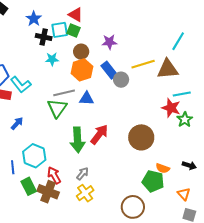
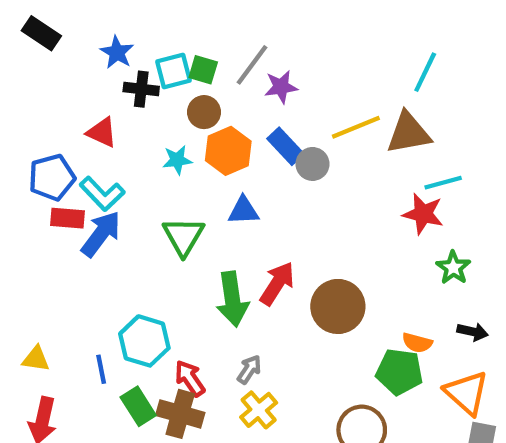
red triangle: (76, 15) -> (102, 132), moved
brown circle: (81, 52) -> (204, 112), moved
cyan star: (52, 59) -> (177, 160), moved
gray line: (64, 93) -> (252, 65), moved, turned -35
green star: (185, 120) -> (453, 268), moved
blue arrow: (17, 123) -> (101, 234), moved, size x1.6
brown circle: (141, 137) -> (338, 306), moved
orange triangle: (184, 194) -> (466, 393), size x1.6

